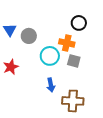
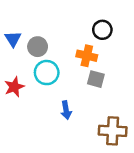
cyan circle: (50, 56) -> (47, 73), moved
brown cross: (73, 101) -> (113, 131), moved

